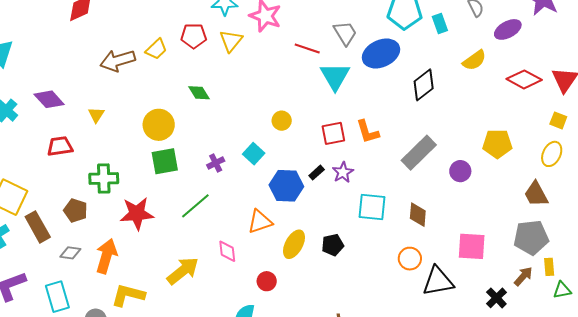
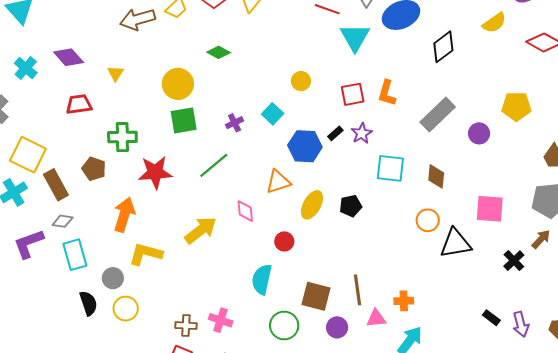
green diamond: (199, 93) -> (219, 52), turned -30
orange L-shape: (368, 132) -> (387, 93), turned 32
gray diamond: (70, 253) -> (63, 221), moved

